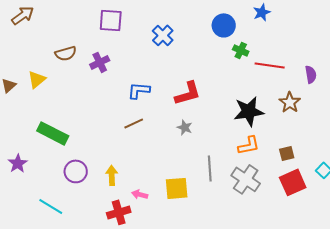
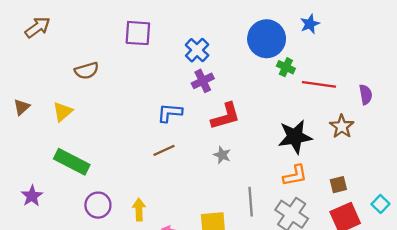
blue circle: (224, 25) -> (267, 39), size x1.4
purple cross: (100, 62) -> (203, 81), moved
yellow triangle: (37, 79) -> (63, 112), moved

